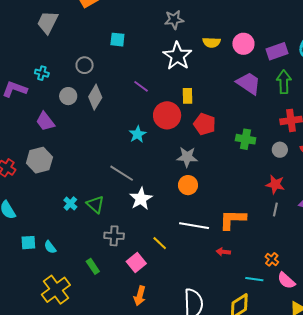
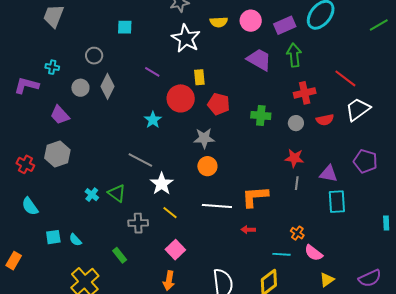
yellow line: (160, 243) -> (170, 213), moved
pink square: (136, 262) -> (175, 250), moved

